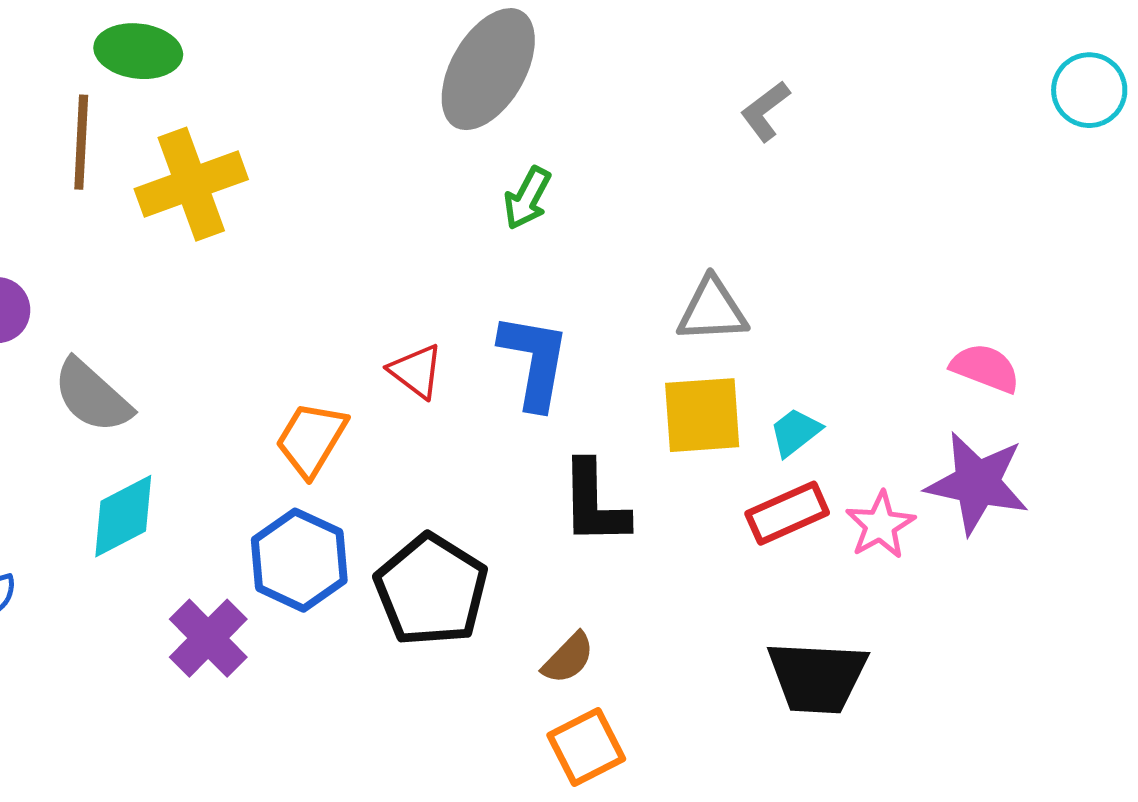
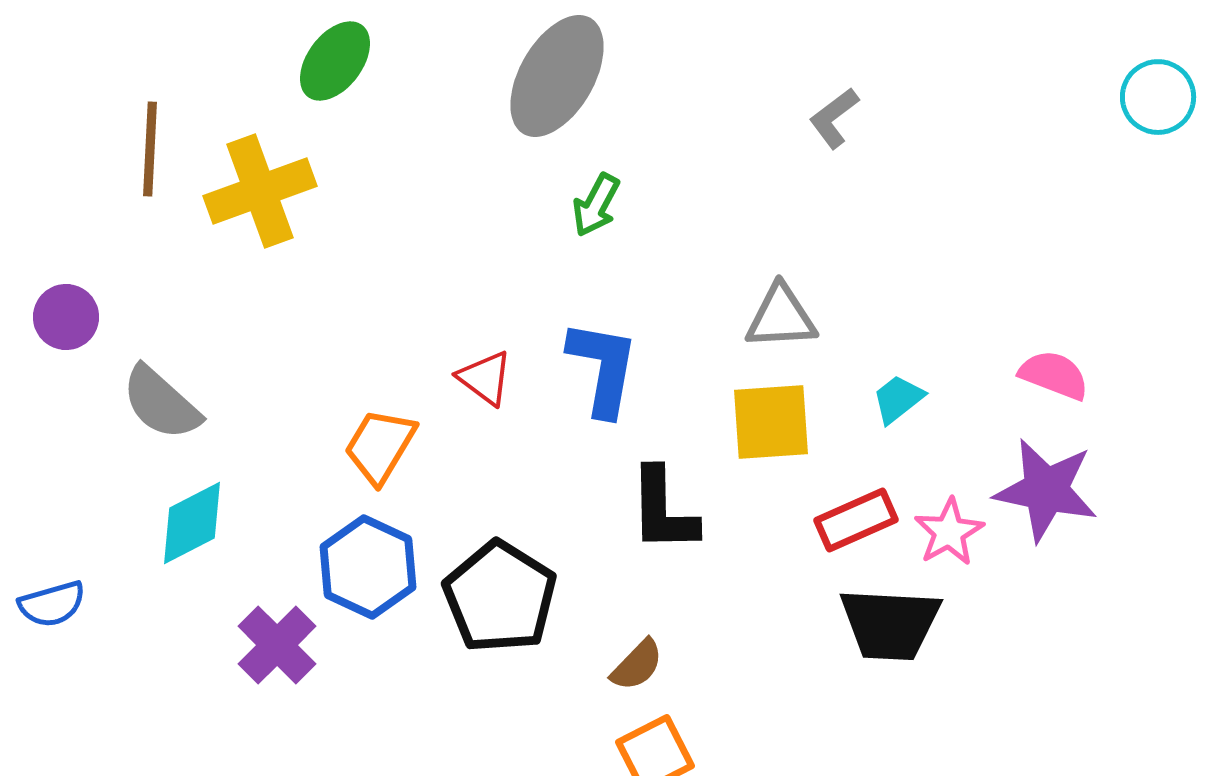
green ellipse: (138, 51) -> (335, 61), moved, turned -60
cyan trapezoid: (795, 432) -> (898, 399), moved
black trapezoid: (817, 677) -> (890, 624), moved

